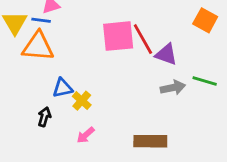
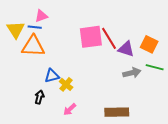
orange square: (205, 20) -> (149, 44), moved

